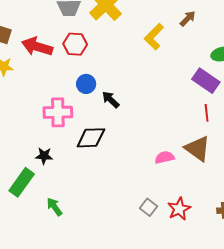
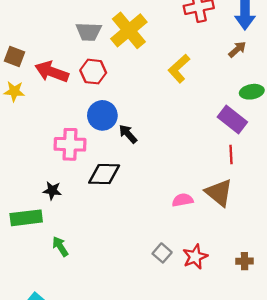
brown arrow: (188, 19) -> (237, 49), moved
blue circle: (86, 84) -> (102, 115), size x1.4
green rectangle: (22, 182) -> (26, 218), turned 44

